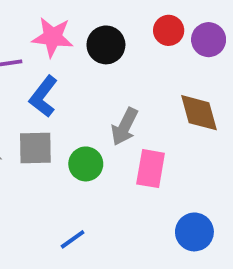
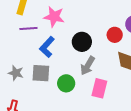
red circle: (169, 30) -> (115, 35), moved
black circle: (106, 45) -> (82, 42), moved

